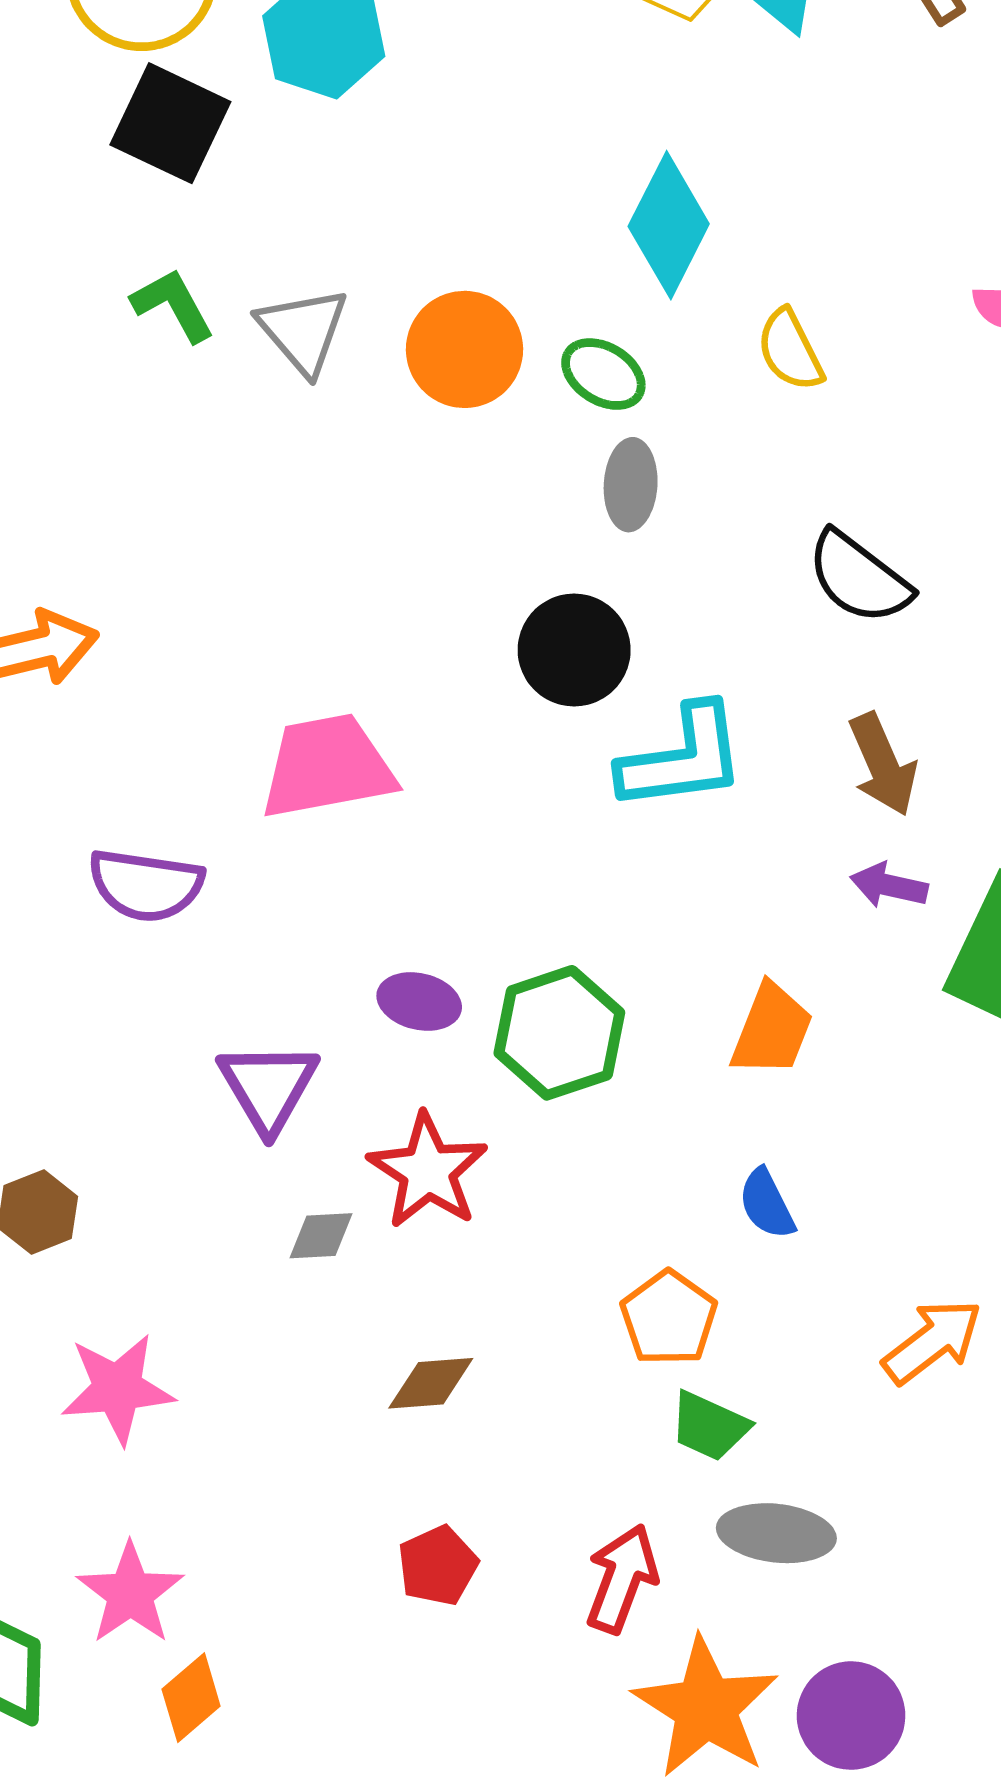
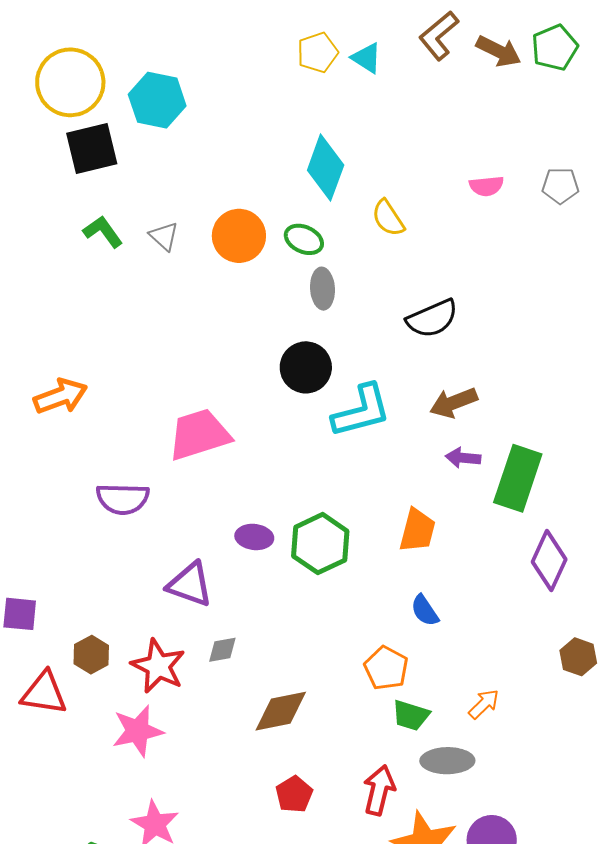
black square: (170, 123) -> (92, 149), turned -32
gray triangle: (303, 331) -> (164, 236), size x0.7
black semicircle: (859, 578) -> (432, 319), turned -54
brown arrow: (883, 764) -> (454, 403), turned 99
purple triangle: (268, 1087) -> (190, 584), turned -33
red star: (428, 1171) -> (158, 666), moved
orange arrow: (932, 1341) -> (484, 704), moved, size x0.7
brown diamond: (431, 1383) -> (281, 711), size x1.4

